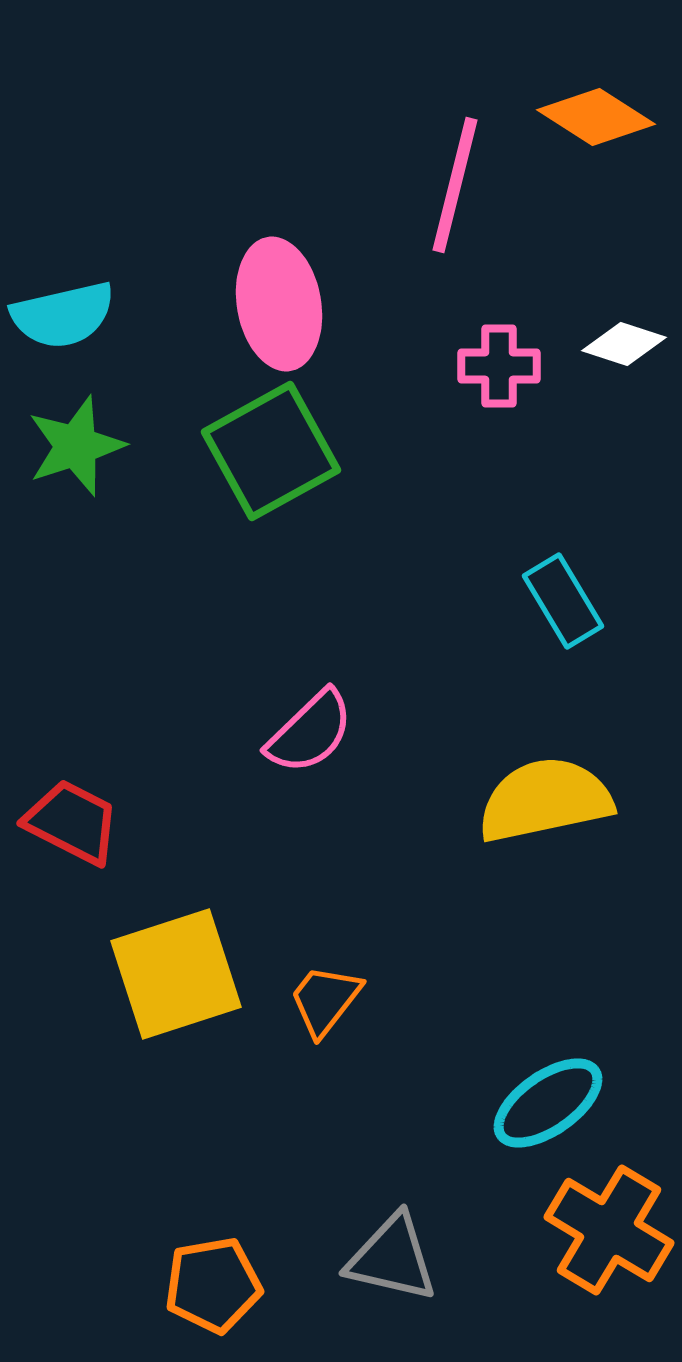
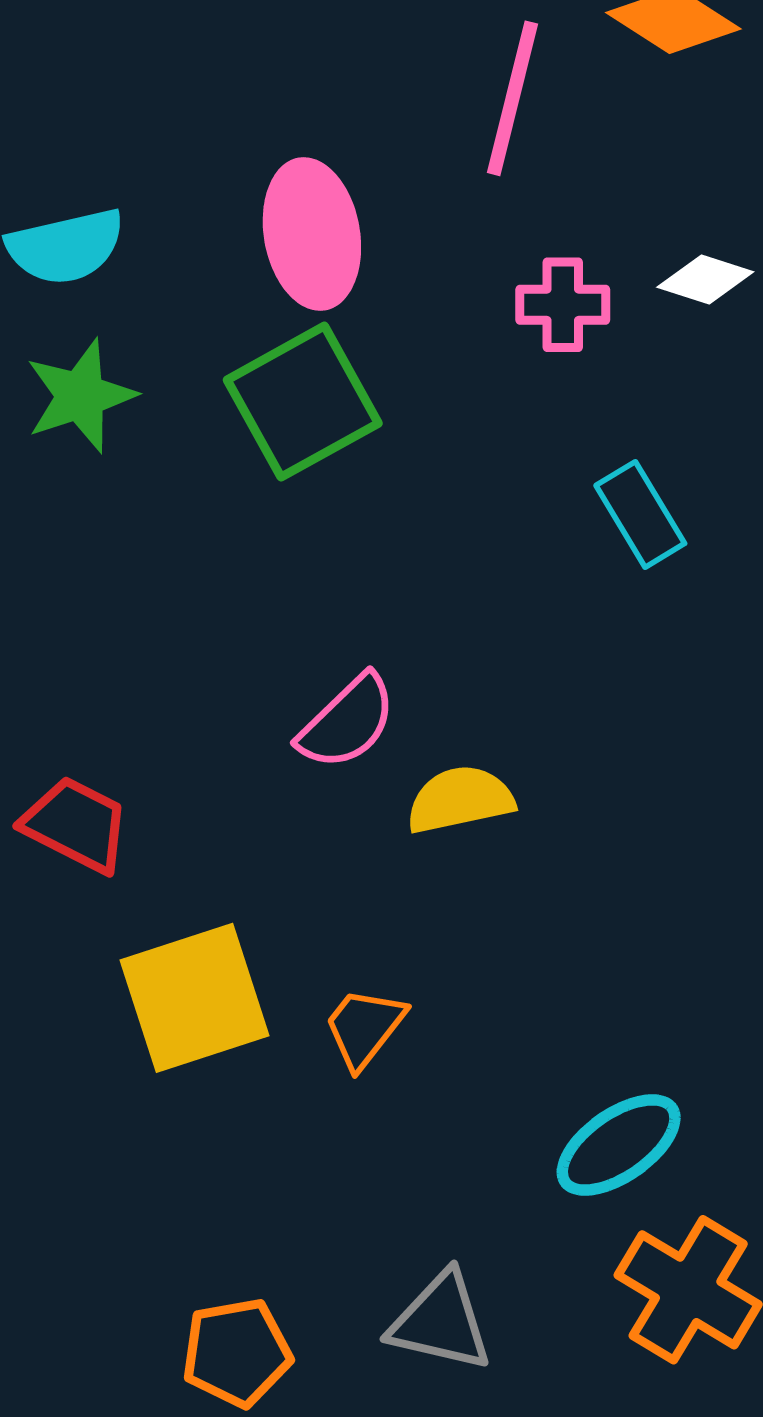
cyan rectangle: (563, 601) -> (640, 514), moved
yellow semicircle: (545, 800) -> (460, 800), moved, size x0.7

